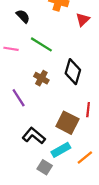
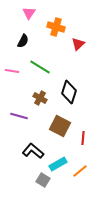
black semicircle: (23, 16) -> (23, 41), turned 72
purple line: (19, 98) -> (19, 116), turned -42
red line: (88, 110) -> (83, 138), moved
brown square: (67, 123) -> (60, 126), moved

